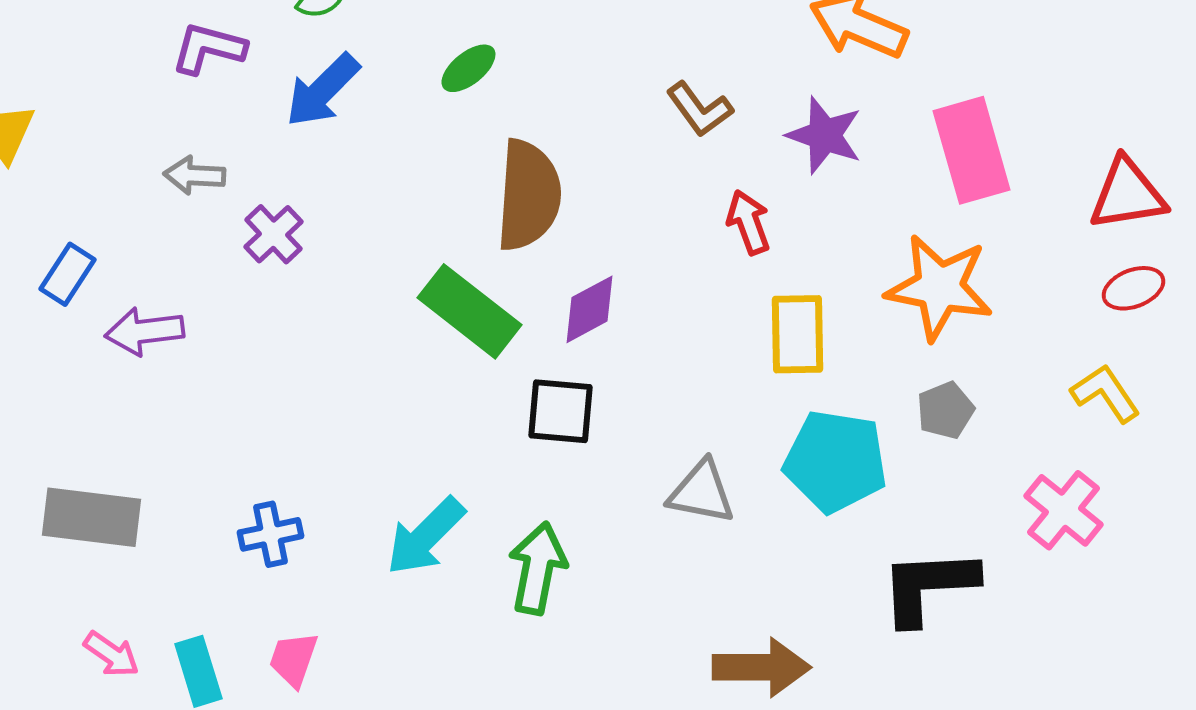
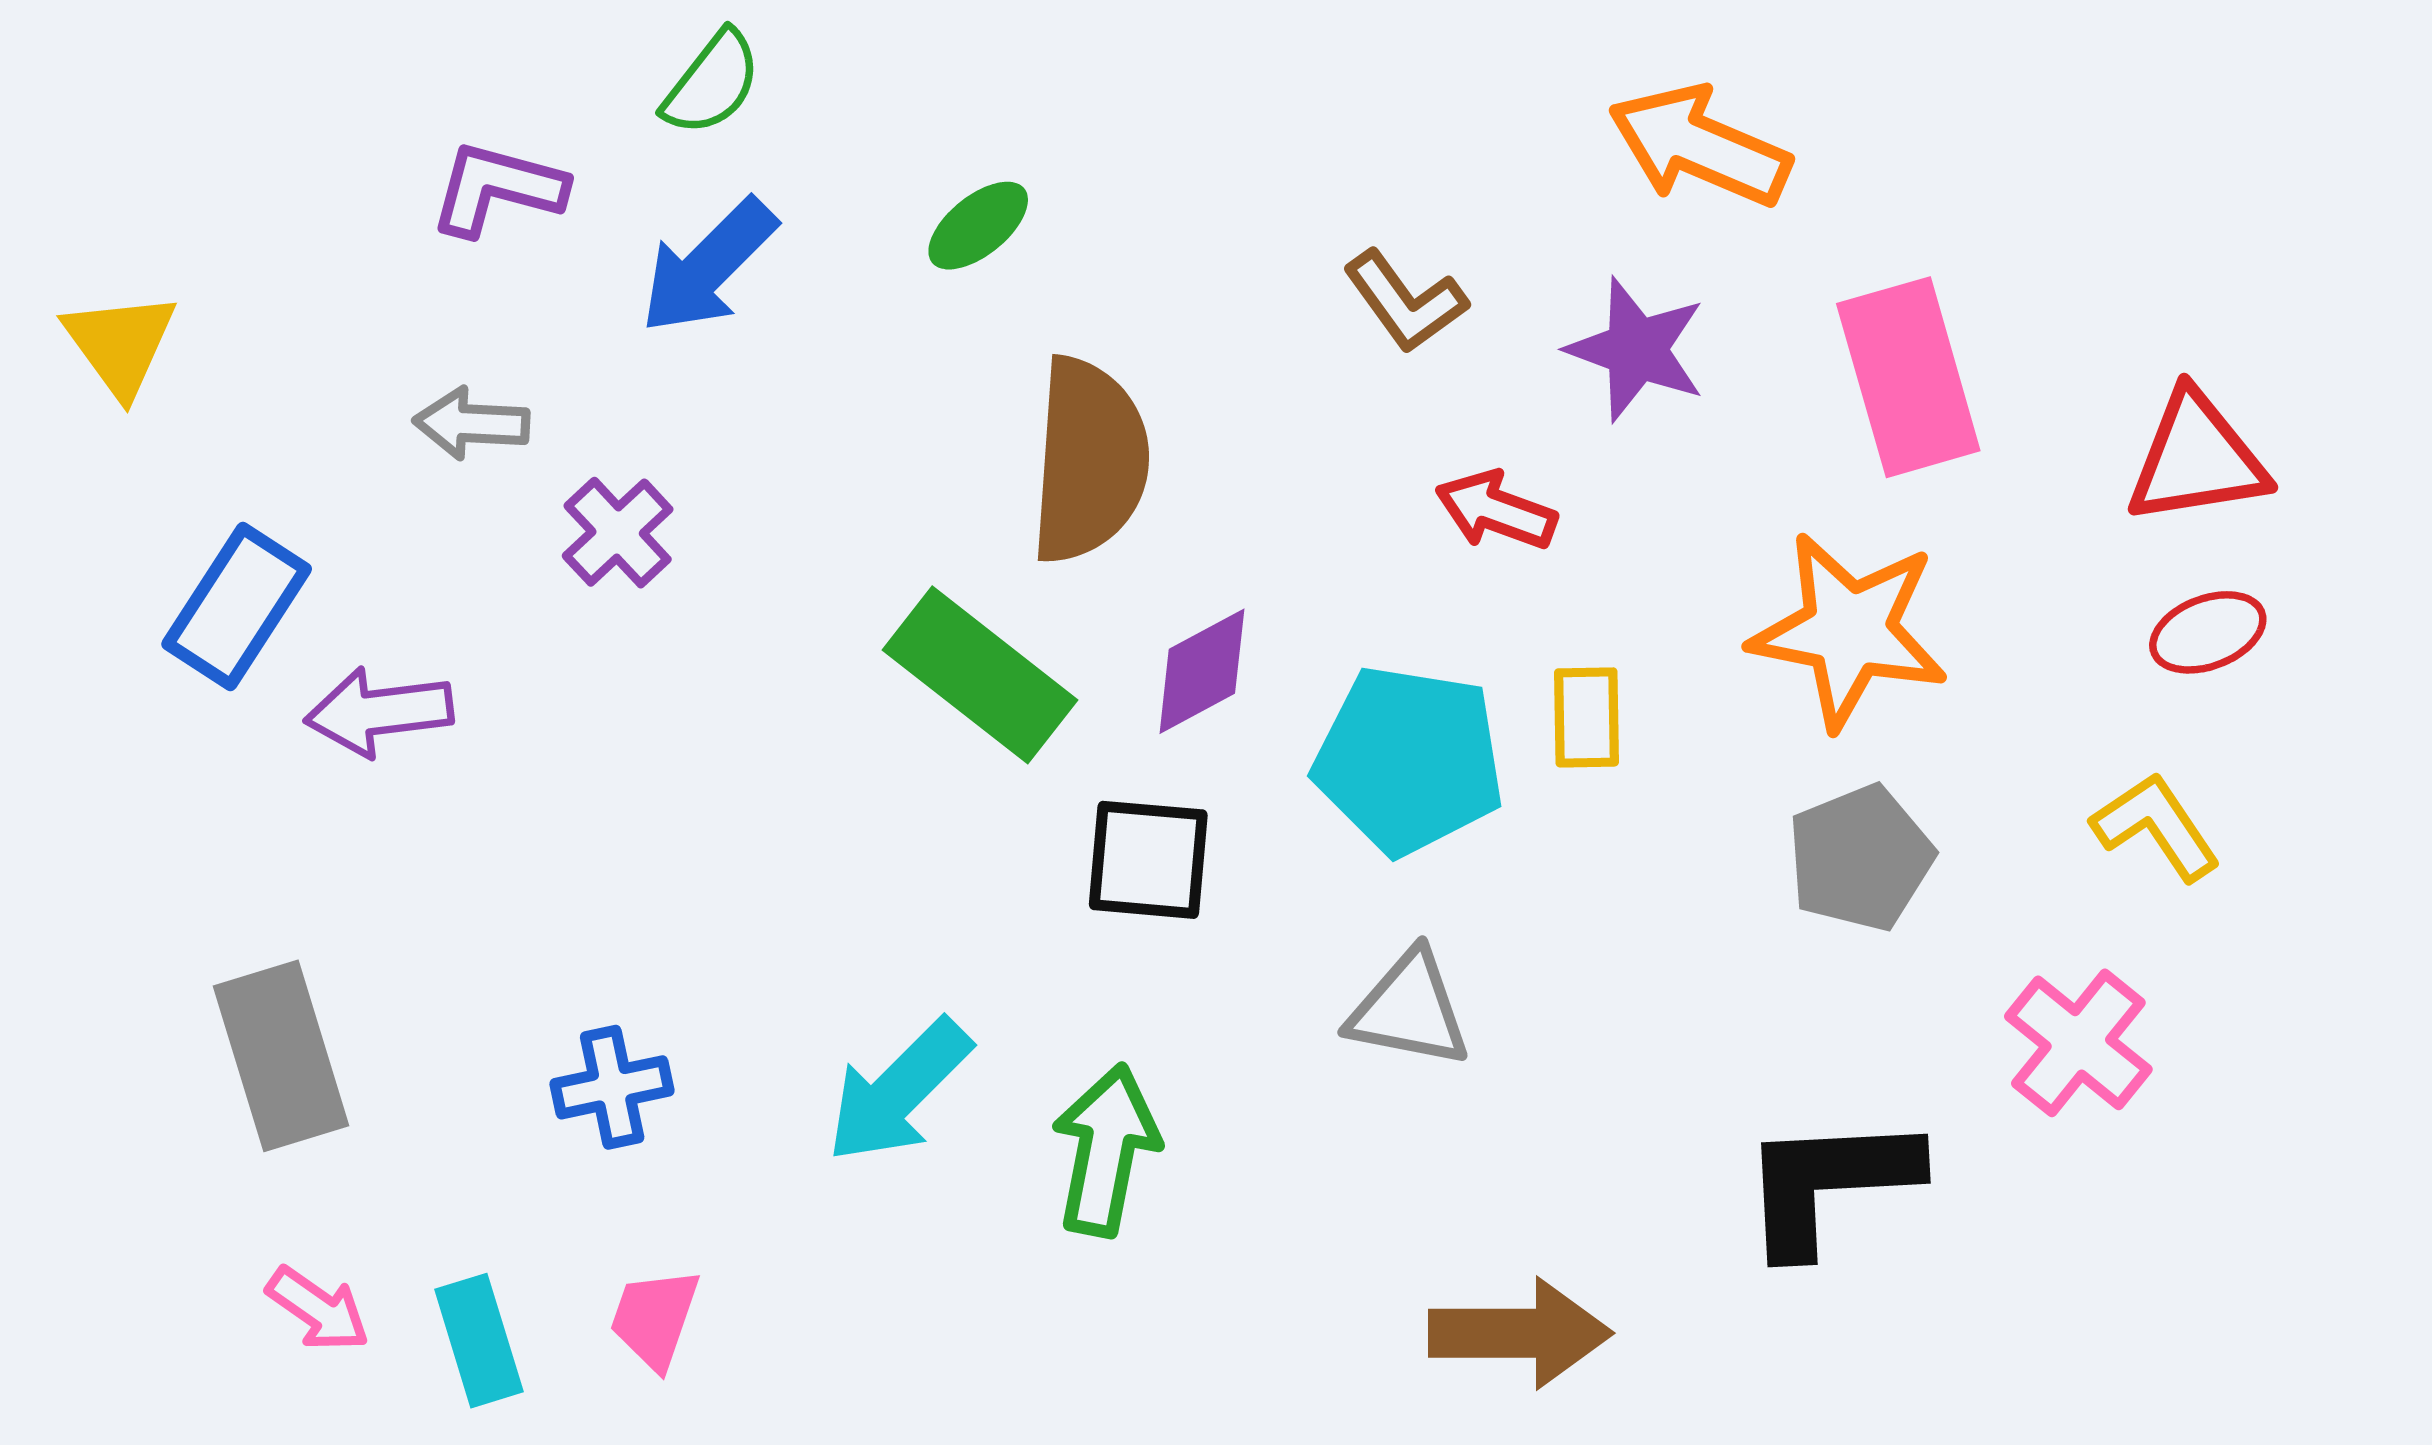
red arrow: (748, 222) -> (1496, 510), turned -50
blue rectangle: (67, 274) -> (237, 607), size x1.4
yellow rectangle: (797, 334) -> (1587, 717), size x0.7
gray pentagon: (945, 410) -> (1860, 858), size x1.4
cyan pentagon: (835, 461) -> (1409, 760), moved
gray rectangle: (91, 517) -> (281, 1056), turned 66

